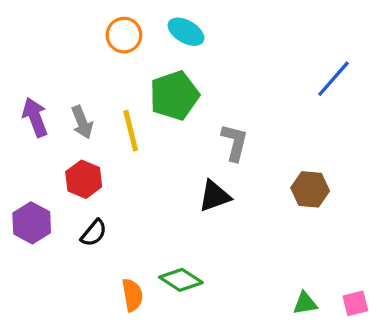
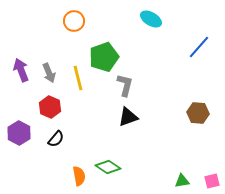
cyan ellipse: (186, 32) -> (151, 19), moved
gray L-shape: (235, 142) -> (125, 85), moved
brown hexagon: (310, 189) -> (198, 113), moved

